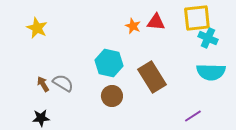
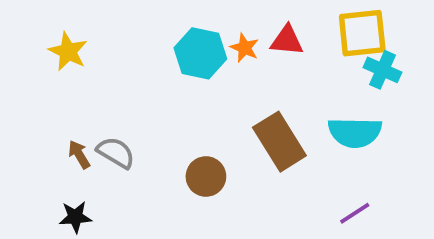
cyan hexagon: (109, 63) -> (200, 53), moved
cyan semicircle: (211, 72) -> (355, 132), moved

